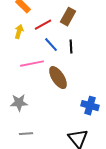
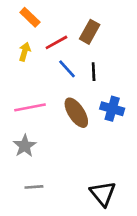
pink line: (32, 64) -> (30, 107), moved
gray star: (19, 103) -> (25, 146), turned -30
blue cross: (90, 106) -> (112, 109), moved

